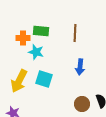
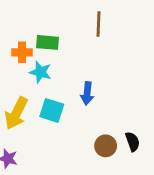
brown line: (75, 33) -> (99, 24), moved
blue arrow: (80, 67) -> (87, 93), moved

